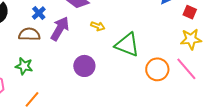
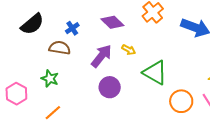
purple arrow: (60, 29) -> (101, 56), moved

